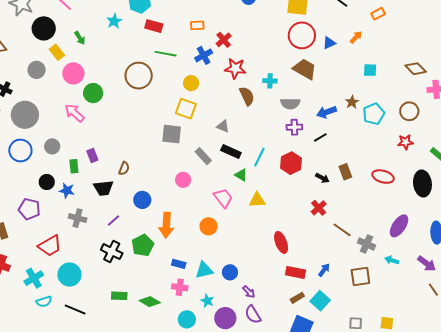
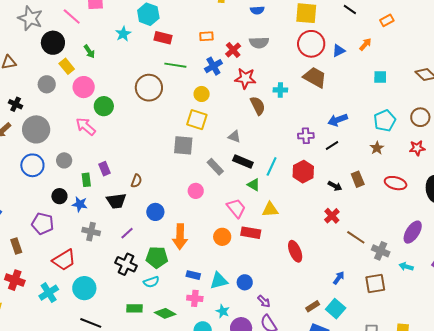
brown star: (352, 102) -> (377, 148), moved
gray semicircle: (290, 104) -> (259, 43), moved
green pentagon: (143, 245) -> (157, 257), turned 30
red rectangle: (295, 272) -> (251, 233), moved
cyan semicircle: (44, 302) -> (151, 282), moved

